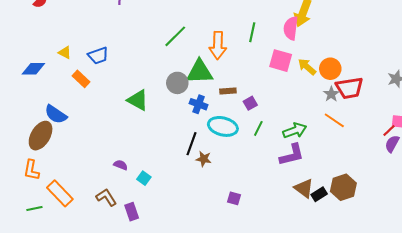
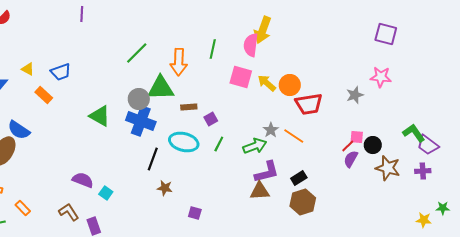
gray star: (331, 94) -> (271, 130), moved
blue cross: (199, 104) -> (141, 121), moved, size x1.6
purple L-shape: (292, 155) -> (267, 172), moved
brown star: (204, 159) -> (165, 188), moved
purple semicircle: (121, 165) -> (83, 180), size x1.5
brown triangle: (304, 188) -> (260, 191), moved, turned -40
orange rectangle: (60, 193) -> (23, 208), size x0.6
black rectangle: (319, 194) -> (299, 178), moved

